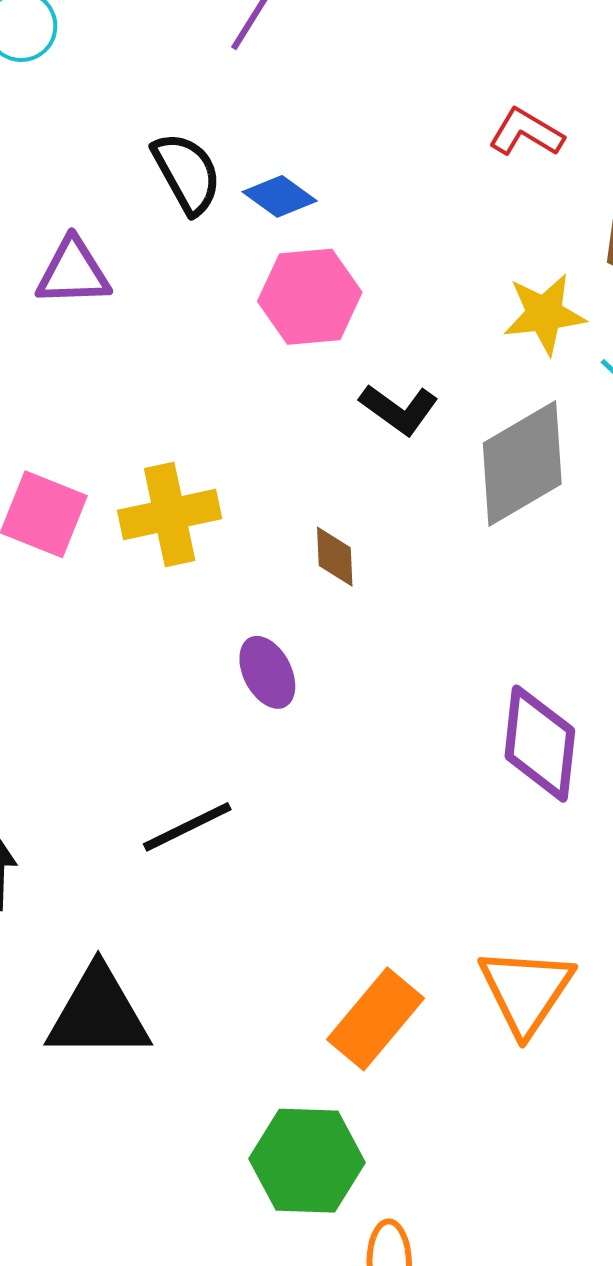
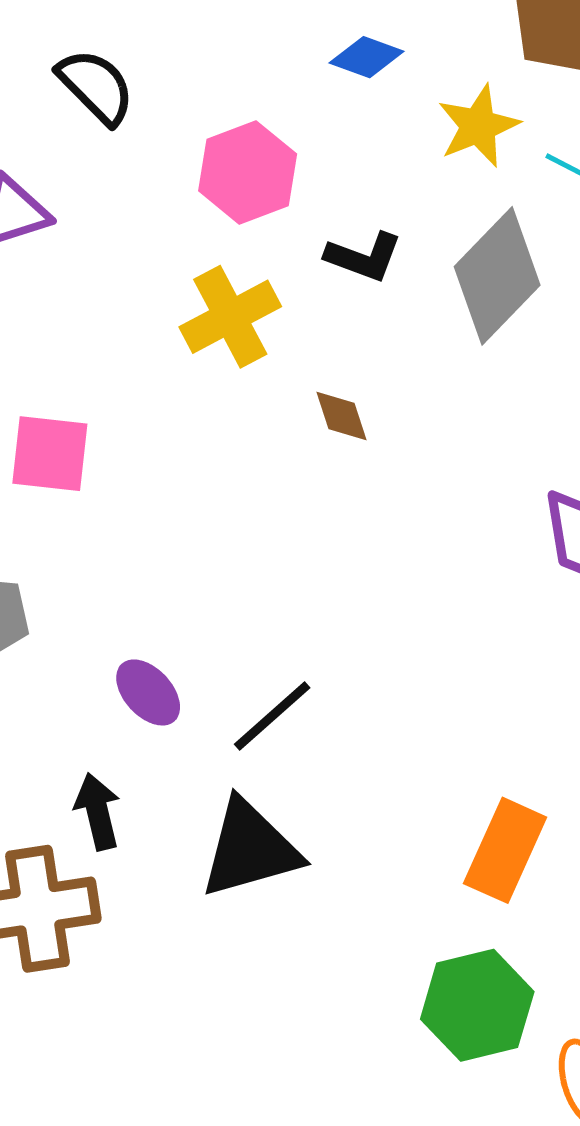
blue diamond: (280, 196) -> (367, 57), moved
yellow cross: (170, 514) -> (230, 317), moved
purple ellipse: (267, 672) -> (148, 692), moved
black triangle: (98, 1013) -> (250, 849), moved

